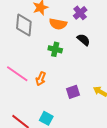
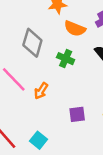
gray diamond: (24, 25) -> (32, 43), moved

